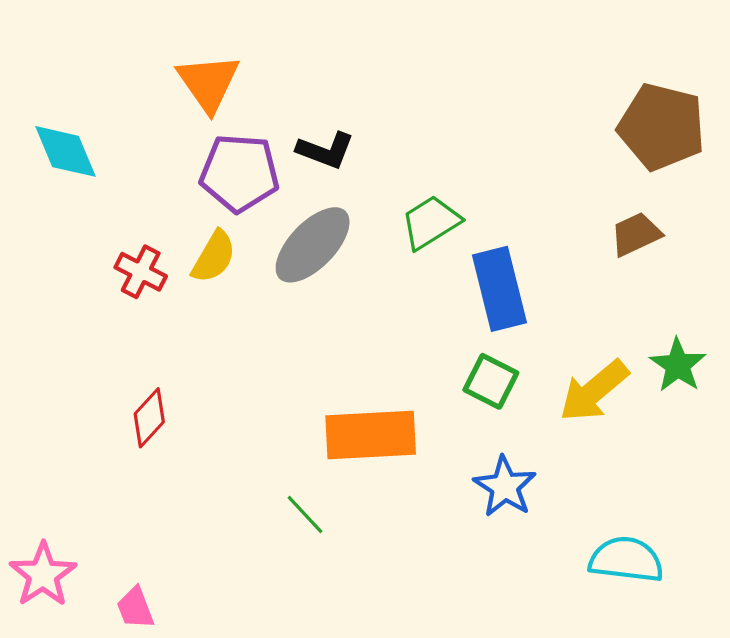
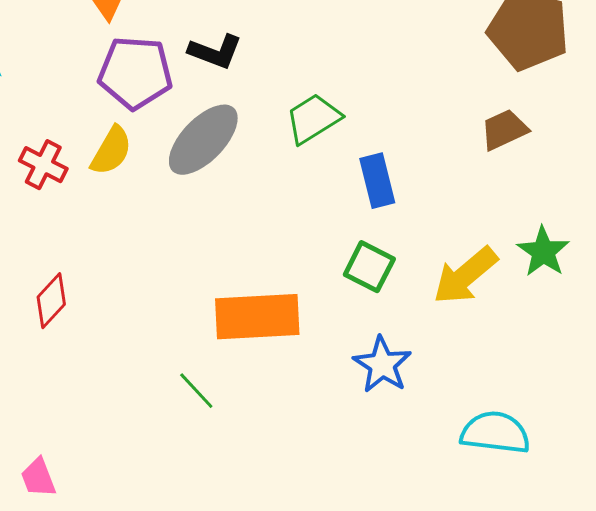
blue rectangle: (499, 289) -> (377, 181), size x0.7

